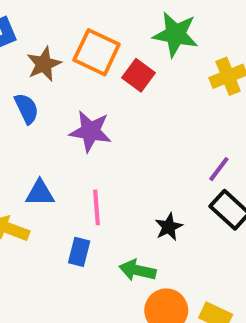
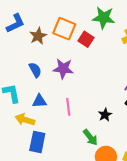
blue semicircle: (27, 108) -> (35, 70), moved
blue rectangle: (79, 252) -> (37, 142), moved, size x1.5
green arrow: (137, 270) -> (90, 137), turned -138

